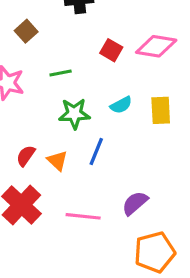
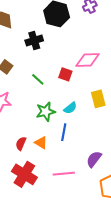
red square: (111, 50) -> (65, 74), moved
green line: (61, 73) -> (38, 79), moved, turned 64
cyan semicircle: (121, 105) -> (70, 108), moved

